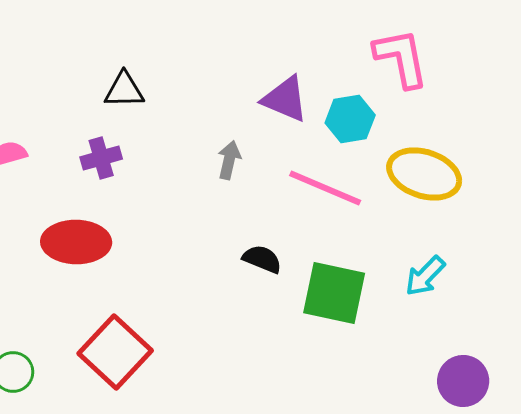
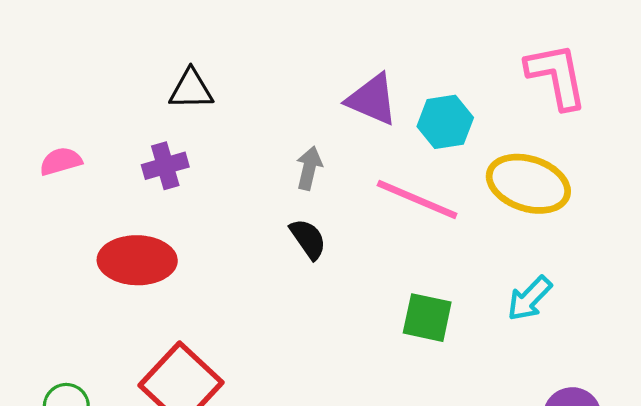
pink L-shape: (401, 58) -> (556, 76), moved
black semicircle: (262, 259) -> (308, 239), moved, turned 33
green square: (334, 293) -> (427, 318), size x0.7

